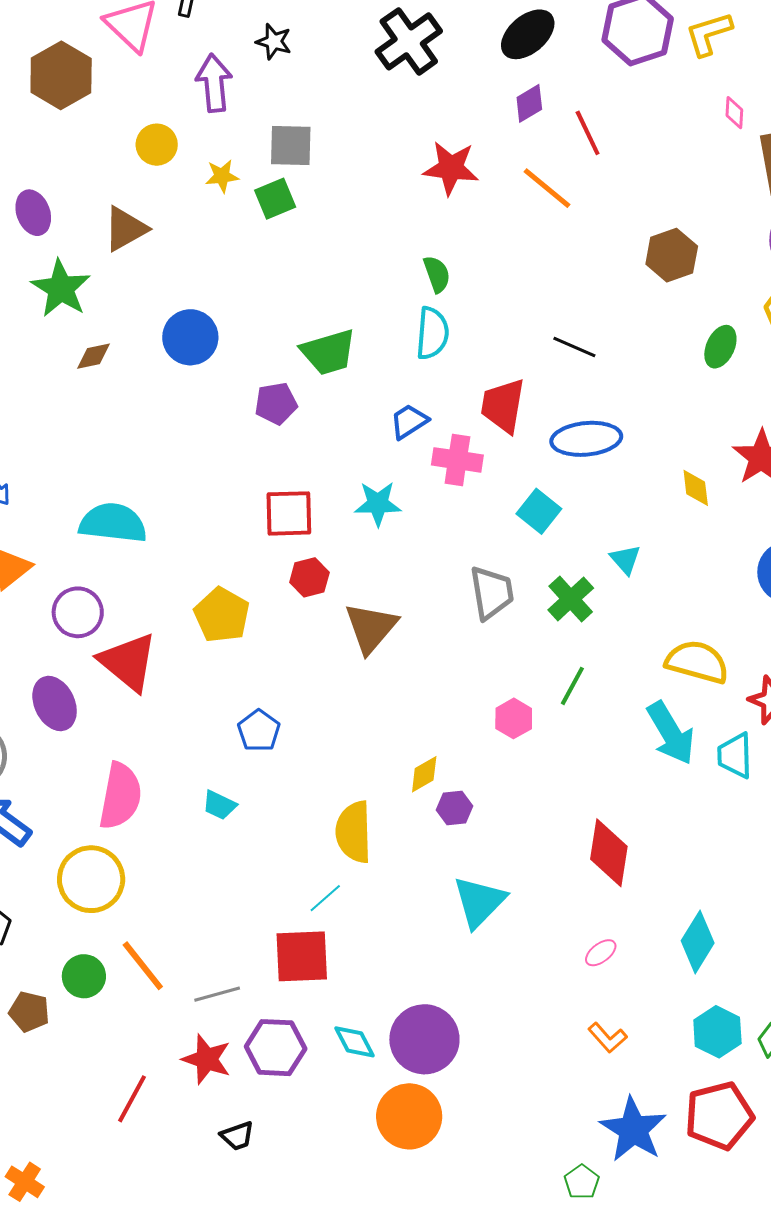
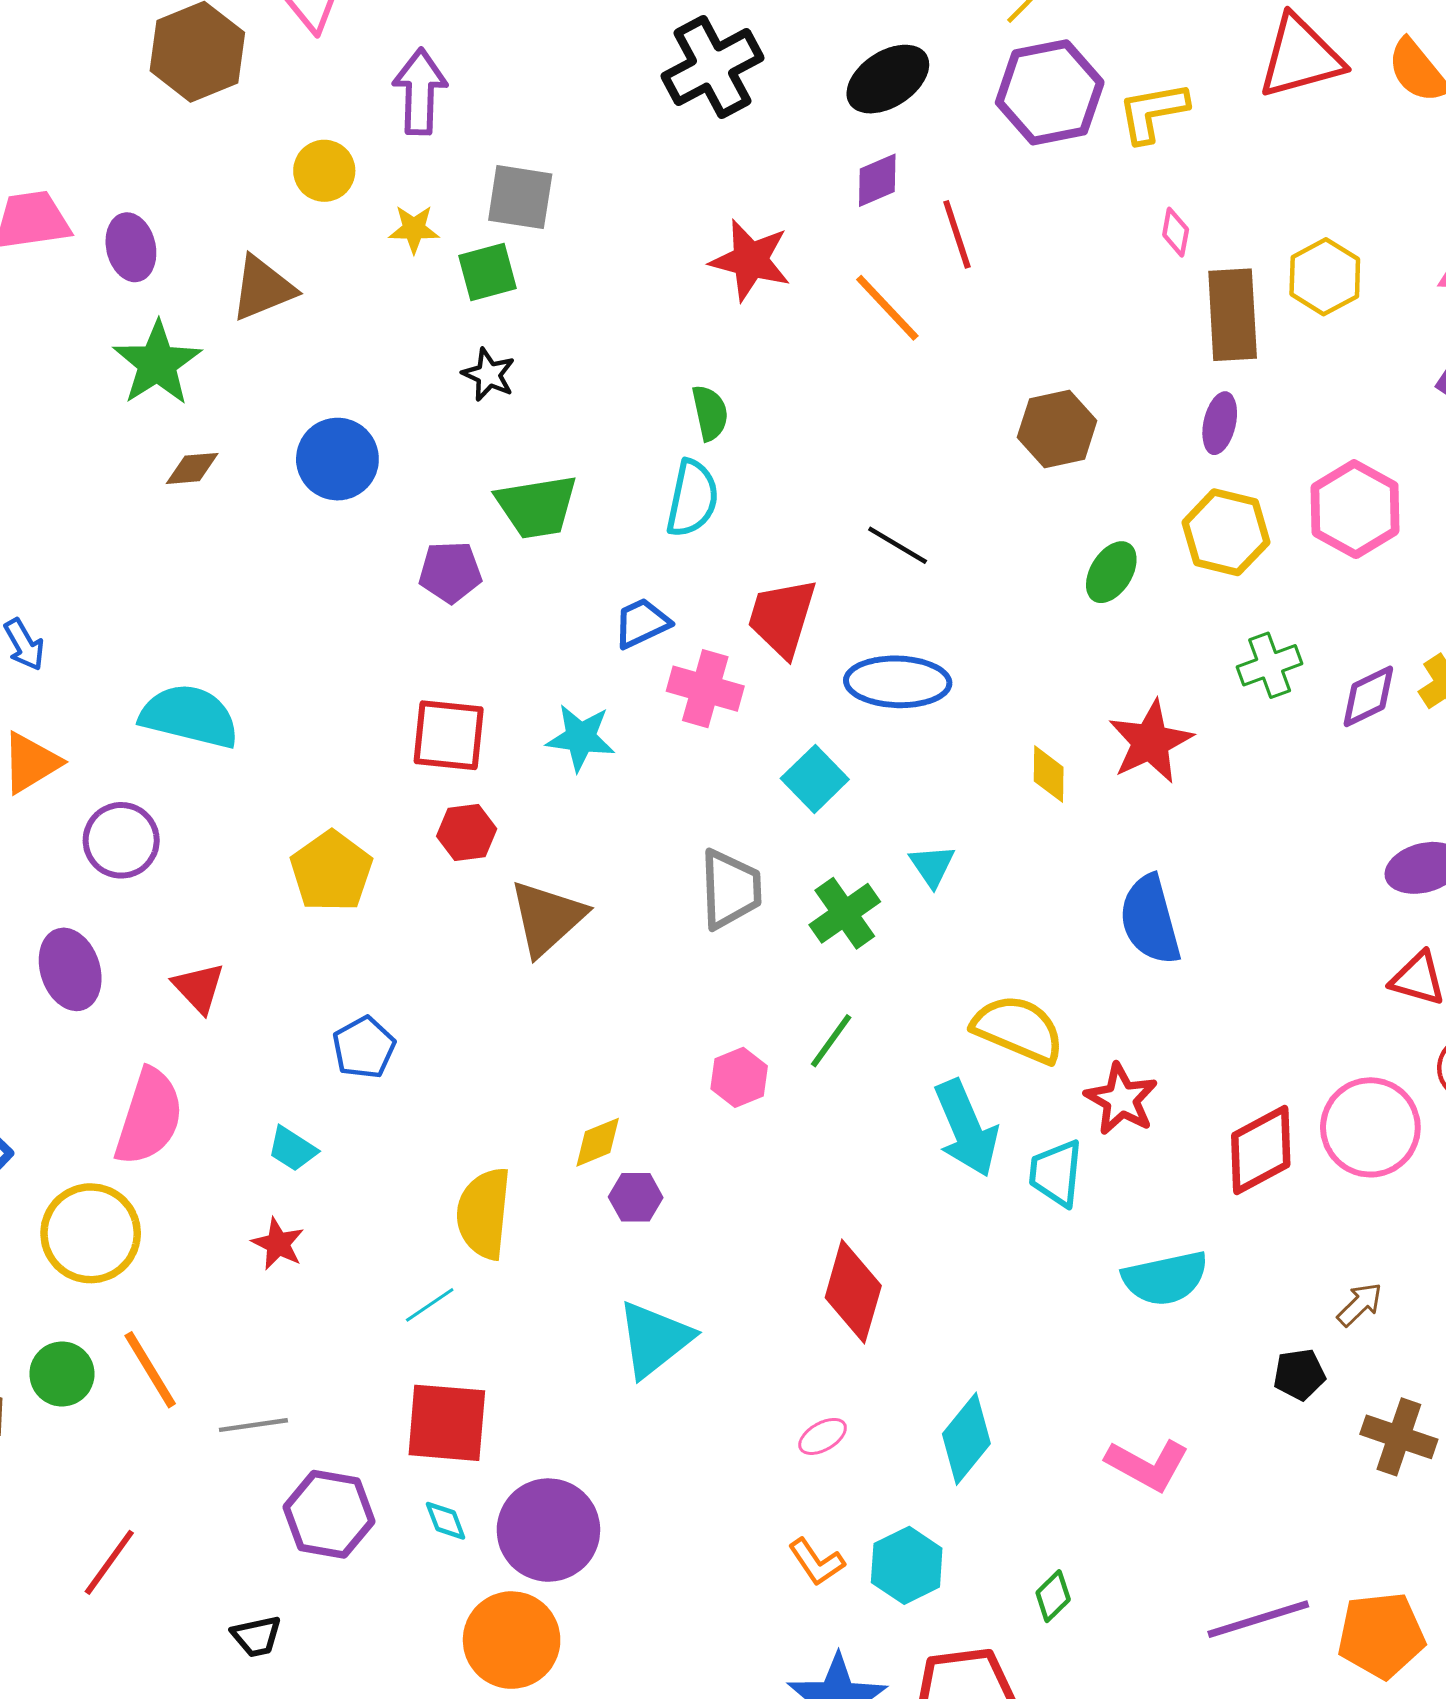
black star: (274, 42) -> (489, 375), moved
red triangle: (128, 662) -> (199, 988), moved, size x0.6
red square: (302, 956) -> (447, 1423), moved
cyan hexagon: (717, 1032) -> (907, 1565), moved
cyan diamond: (354, 1042) -> (446, 1521), size x0.7
red star: (207, 1059) -> (278, 1244), moved, size x0.7

